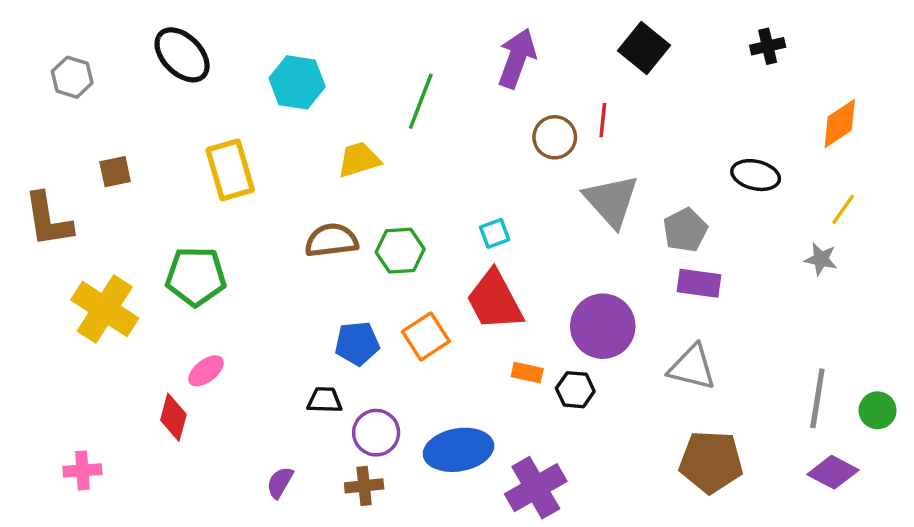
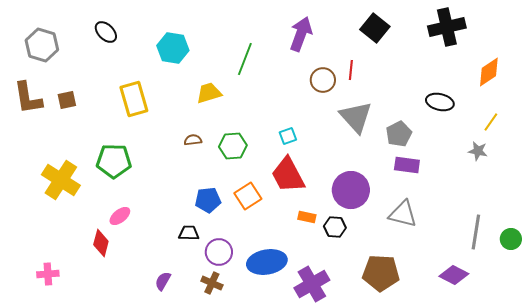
black cross: (768, 46) -> (447, 27), size x1.8
black ellipse: (182, 55) -> (106, 32), size x0.7
gray hexagon: (72, 77) -> (42, 45), size x1.4
brown L-shape: (48, 220) -> (28, 98), moved
brown semicircle: (331, 240) -> (193, 140), size x0.6
brown pentagon: (711, 462) -> (381, 273), moved
purple diamond: (833, 472) -> (454, 275), moved
brown cross: (364, 486) -> (212, 283), turned 30

